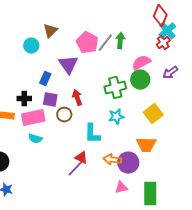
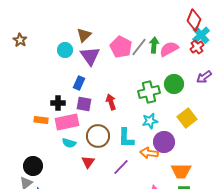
pink semicircle: (141, 63) -> (169, 49), moved
purple triangle: (68, 65) -> (90, 56), moved
brown circle: (64, 115) -> (98, 136), moved, size x1.5
orange trapezoid: (146, 145) -> (181, 171), moved
red triangle: (81, 158) -> (88, 162), moved, turned 40
orange arrow: (112, 160) -> (149, 153), moved
purple circle: (128, 163) -> (164, 142), moved
purple line: (75, 169) -> (121, 167), moved

